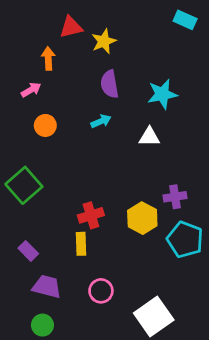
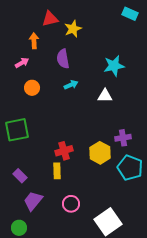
purple semicircle: (109, 84) -> (63, 59), moved
green square: (24, 185) -> (17, 130), turned 30
purple trapezoid: (47, 287) -> (33, 201), turned -65
green circle: (42, 325) -> (19, 228), moved

